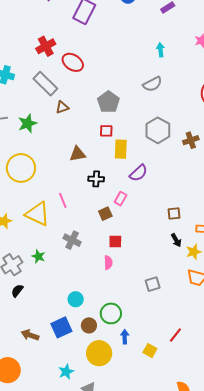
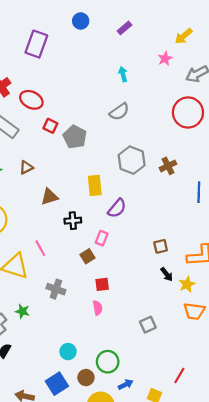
brown triangle: (62, 107) -> (26, 167), moved
red square: (106, 131) -> (50, 126), moved, turned 32
blue arrow: (125, 337) -> (126, 384), turned 72

